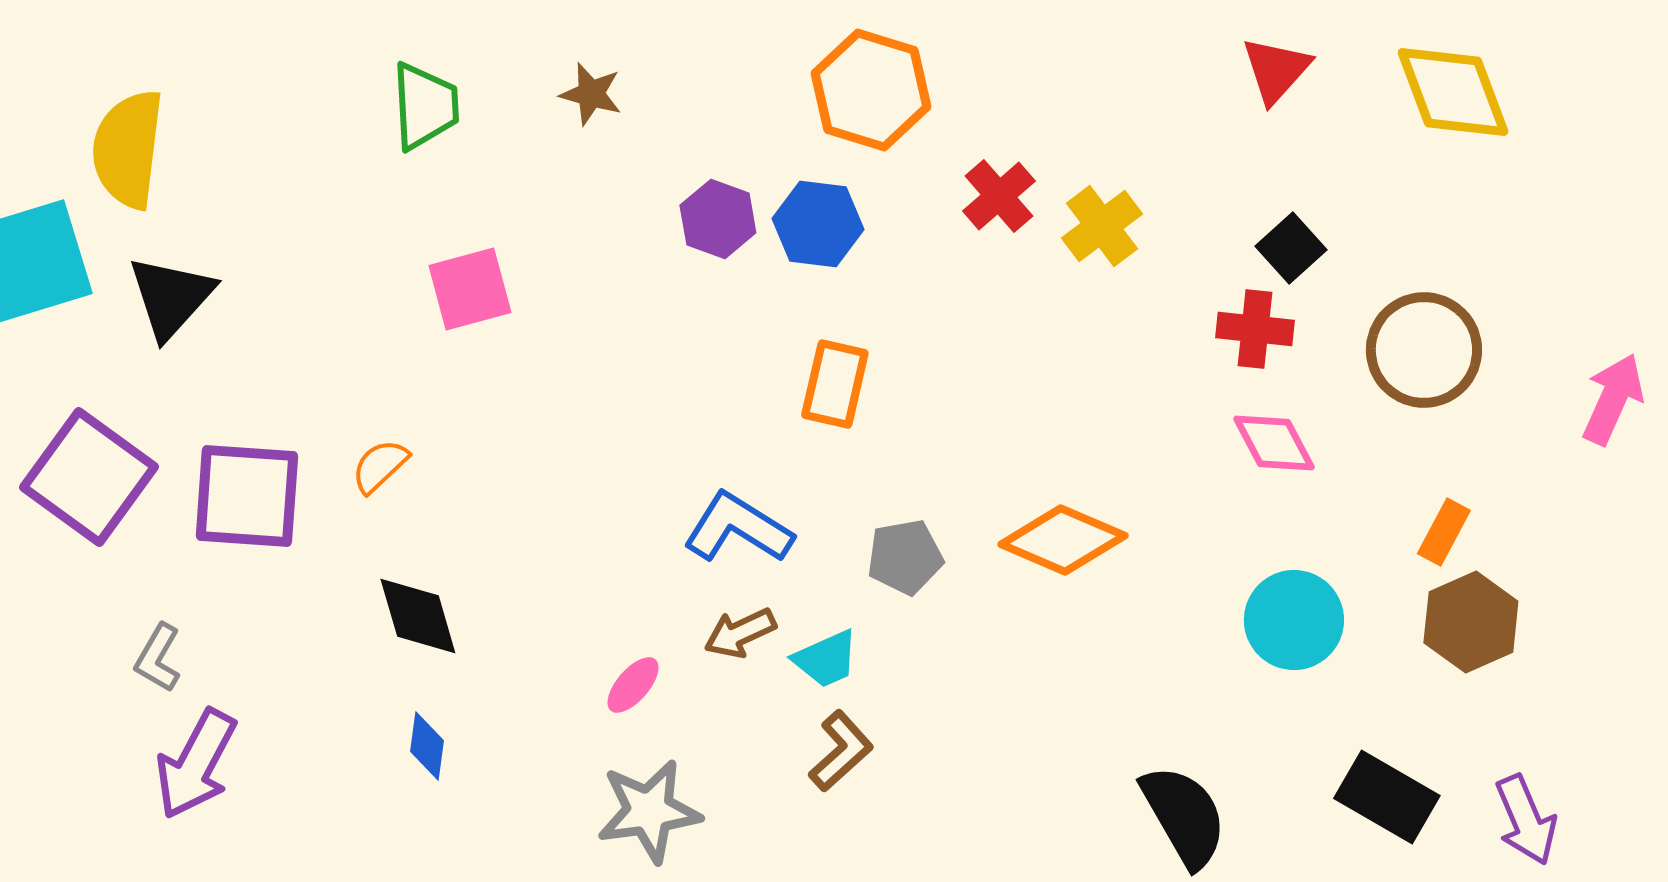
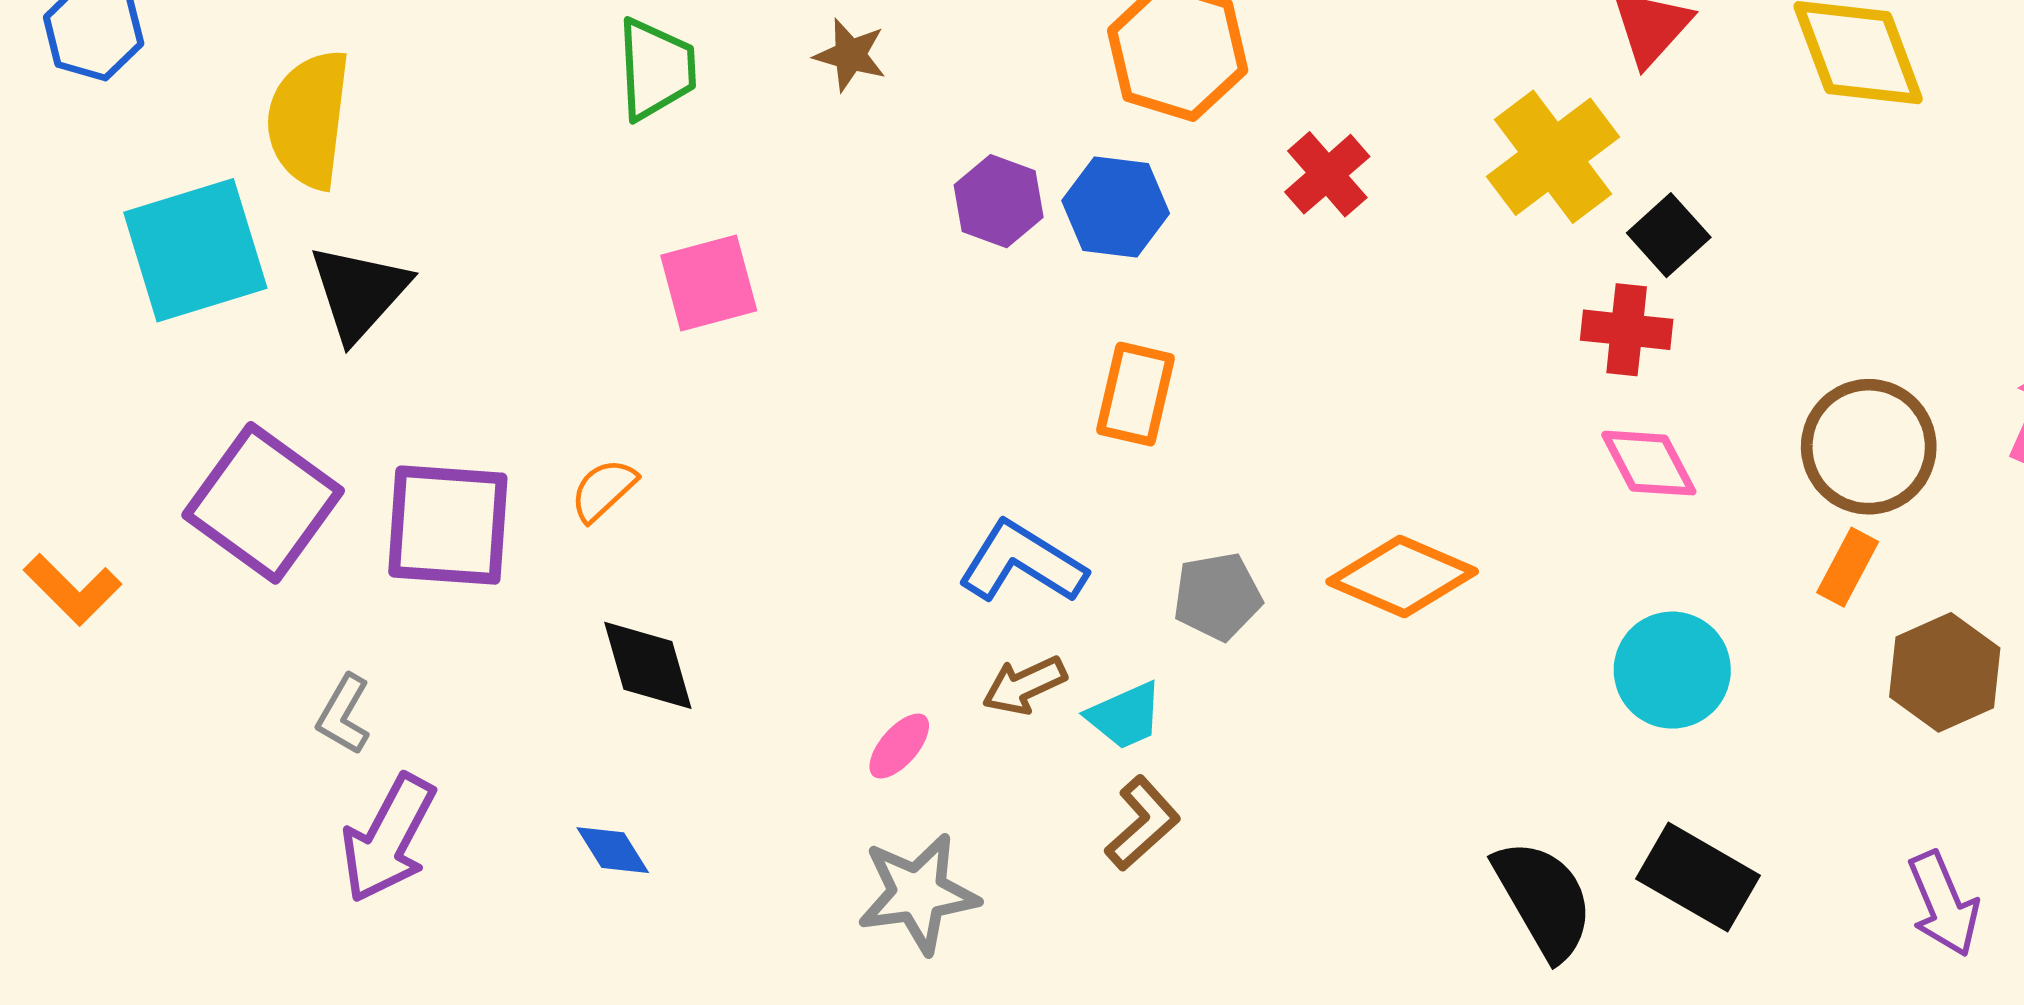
yellow cross: (1102, 226) -> (1553, 157), moved, size x1.4
brown circle: (1424, 350) -> (1869, 447), moved
brown hexagon: (1471, 622) -> (1945, 672), moved
blue diamond: (427, 746) -> (613, 850), moved, turned -40
black rectangle: (1387, 797) -> (1698, 877), moved

